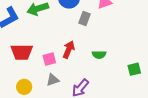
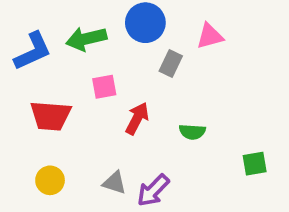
pink square: (49, 59) -> (104, 87), moved
gray triangle: (53, 80) -> (114, 183), moved, turned 32

